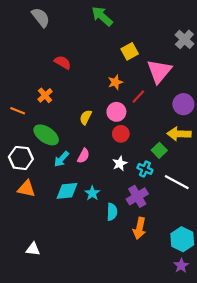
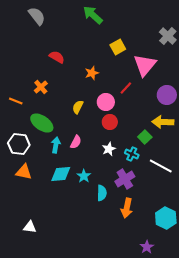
orange star: (115, 82) -> (92, 73), moved
cyan arrow: (61, 159) -> (56, 145), turned 147
purple star: (181, 266) -> (147, 247), moved

